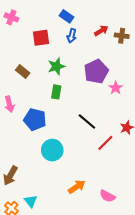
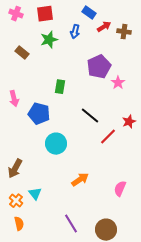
blue rectangle: (67, 16) -> (89, 13), moved
red square: (41, 38) -> (45, 14), moved
green star: (56, 66) -> (49, 40), moved
brown rectangle: (23, 71) -> (22, 53), moved
pink semicircle: (107, 196) -> (120, 189), moved, turned 84

